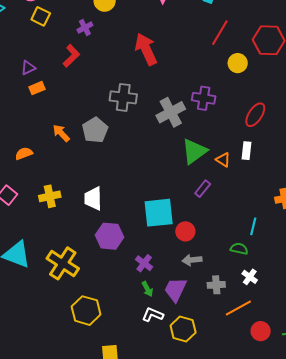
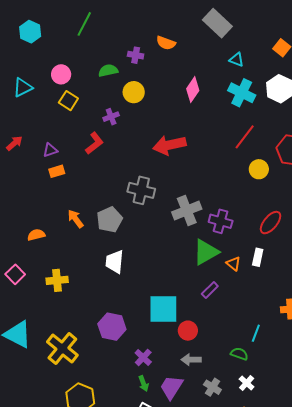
red arrow: (146, 49) -> (169, 145), turned -84
purple cross: (204, 98) -> (221, 221), moved
white trapezoid: (93, 198) -> (115, 262), moved
gray cross: (216, 285) -> (212, 387), turned 30

